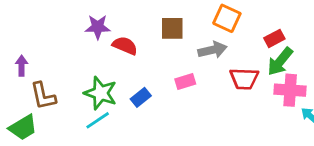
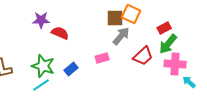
brown square: (172, 28) -> (115, 18), moved
gray arrow: (213, 50) -> (121, 36), turned -36
red trapezoid: (244, 79) -> (143, 56), turned -45

